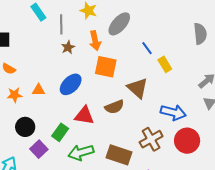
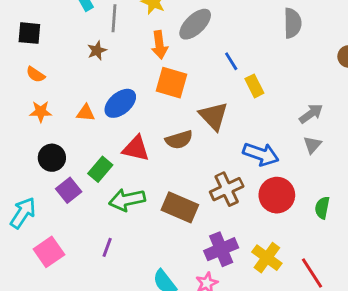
gray semicircle: (200, 34) -> (292, 23), moved
brown star: (68, 47) -> (97, 50), moved
orange triangle: (39, 90) -> (86, 113), moved

